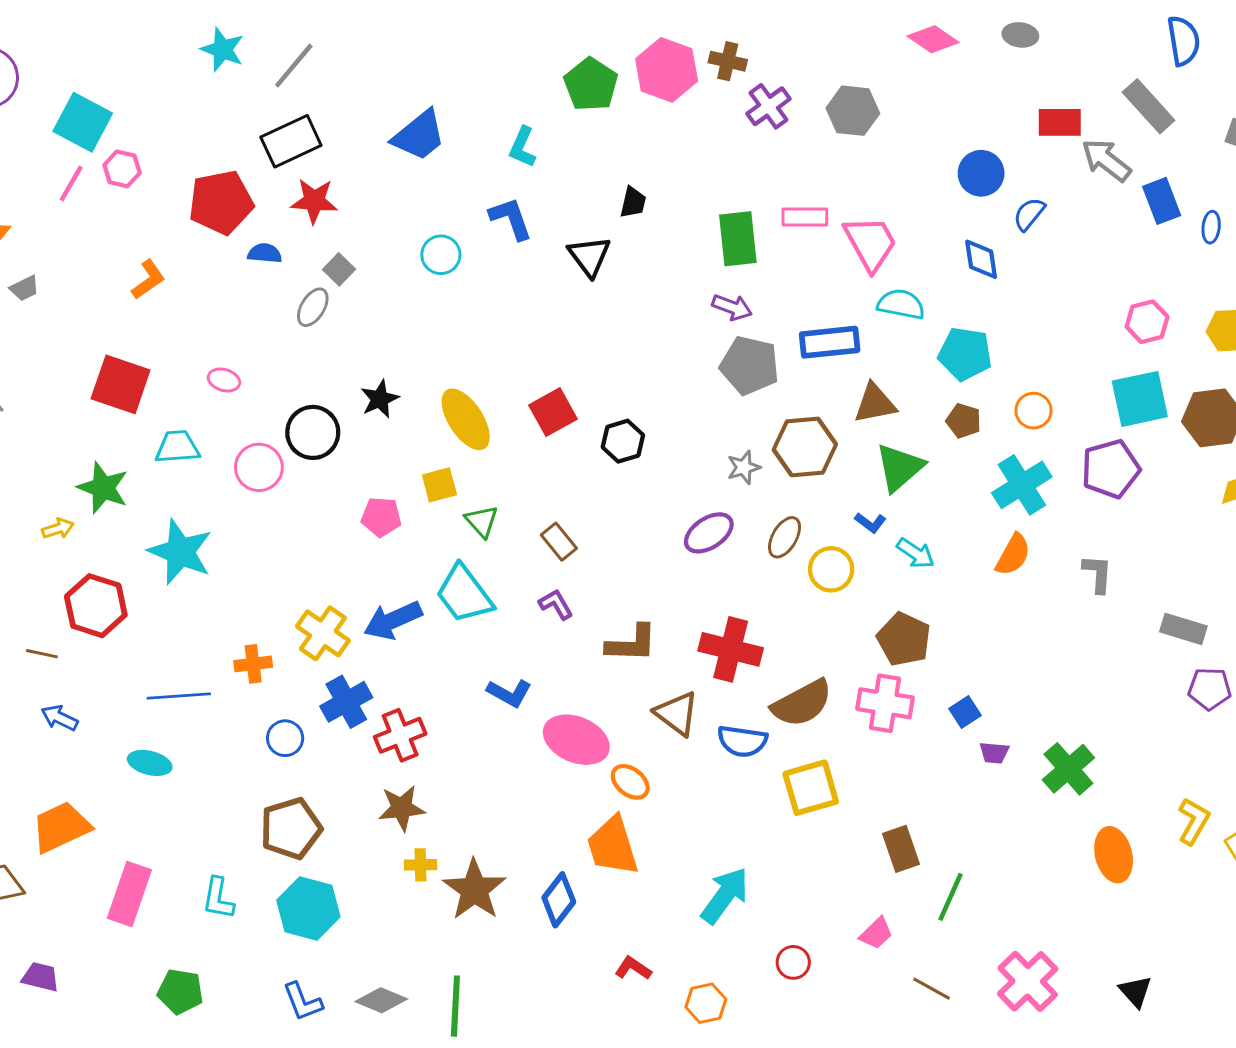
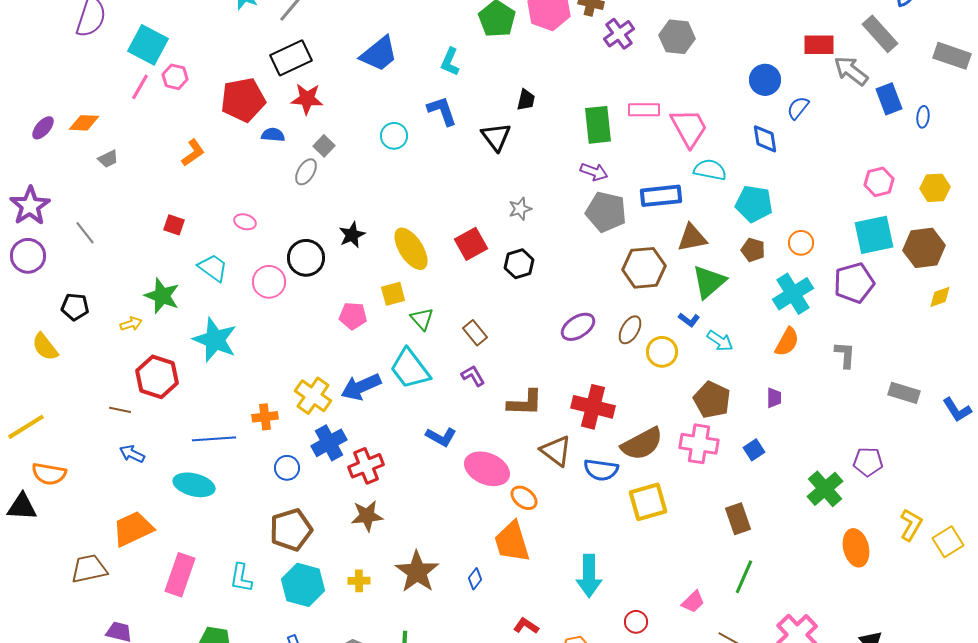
red square: (121, 384) -> (174, 225), size x0.5
cyan trapezoid: (177, 447) -> (213, 268), turned 40
gray star: (744, 467) -> (520, 209), moved
purple pentagon: (1210, 689) -> (868, 462), moved
purple trapezoid: (994, 753) -> (774, 398), moved, turned -95
cyan ellipse: (150, 763) -> (194, 485), size x1.4
brown rectangle: (901, 849) -> (738, 519), moved
yellow cross: (421, 865) -> (359, 581), moved
cyan arrow: (725, 895) -> (589, 576), turned 144
blue diamond: (559, 900) -> (475, 579), size x0.6

